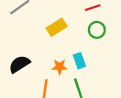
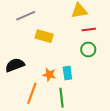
yellow rectangle: (57, 27) -> (44, 36), moved, turned 36

